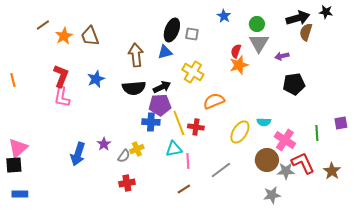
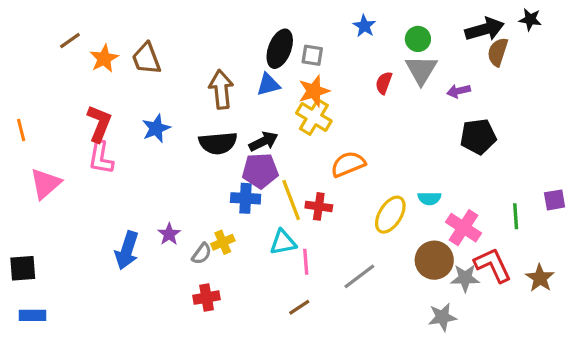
orange star: (239, 65) -> (314, 91), moved
pink triangle: (18, 148) -> (46, 184), moved

